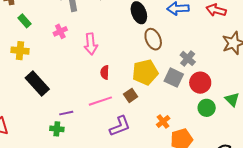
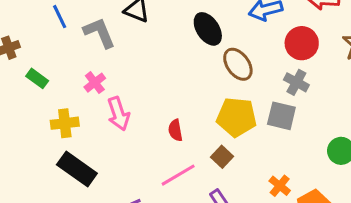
pink arrow: (91, 44) -> (118, 114), moved
yellow cross: (20, 51) -> (65, 123), moved
yellow pentagon: (145, 72) -> (237, 117), turned 30
red circle: (200, 83) -> (302, 43), moved

